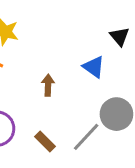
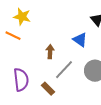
gray line: (86, 137) -> (64, 70), moved

